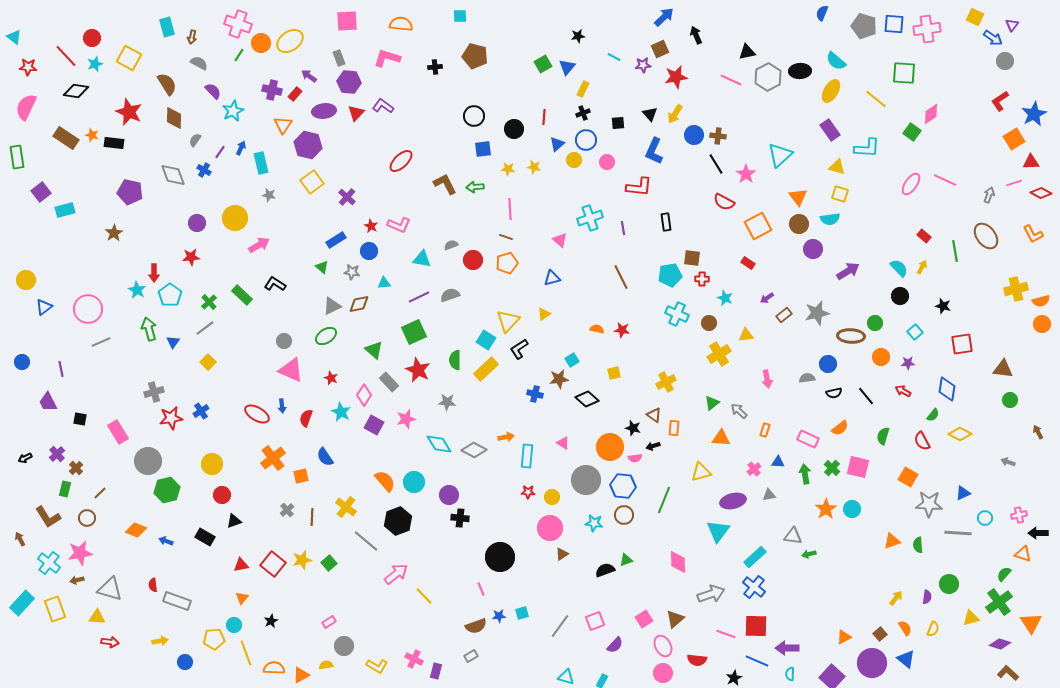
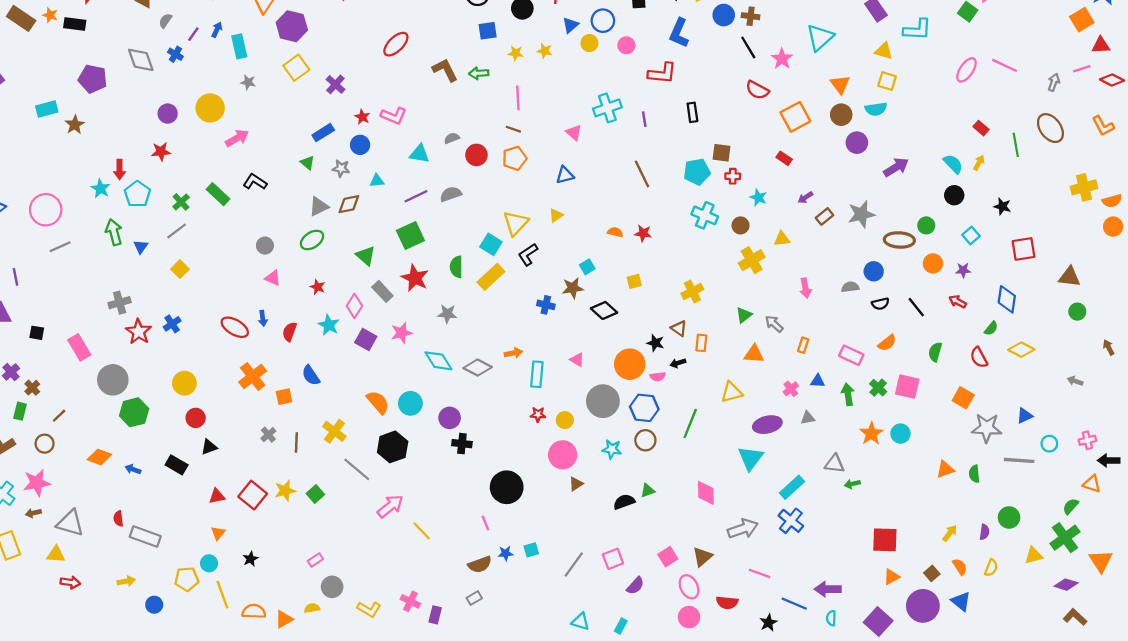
cyan rectangle: (65, 210) -> (47, 109), moved
pink triangle: (291, 370) -> (273, 278), size x0.6
red star: (171, 418) -> (139, 332), turned -30
red square: (756, 626) -> (885, 540), moved

